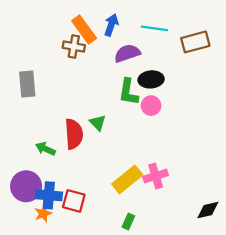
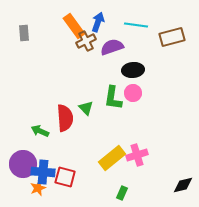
brown cross: (74, 46) -> (86, 41), moved, turned -36
gray rectangle: (27, 84) -> (24, 33), moved, size x0.7
green L-shape: (128, 92) -> (113, 98), moved
green rectangle: (128, 221) -> (122, 193), moved

